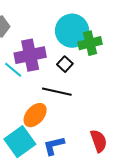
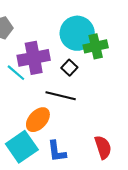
blue L-shape: (54, 146) -> (57, 151), turned -85

